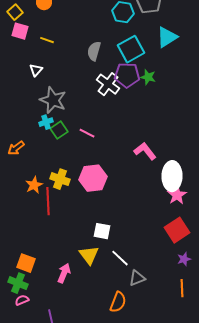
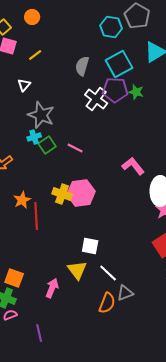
yellow line: (47, 40) -> (35, 55), turned -56
yellow cross: (60, 179) -> (62, 194), moved
orange semicircle: (118, 302) -> (107, 303), moved

